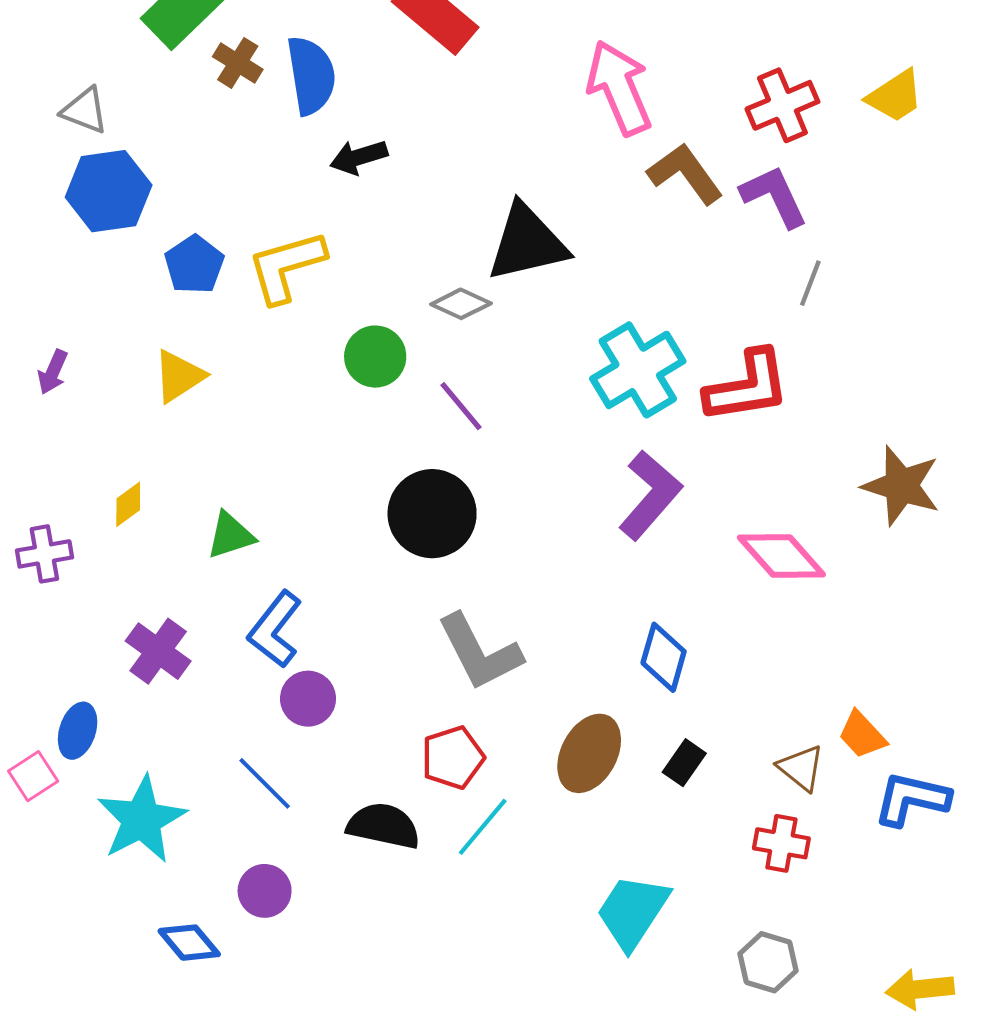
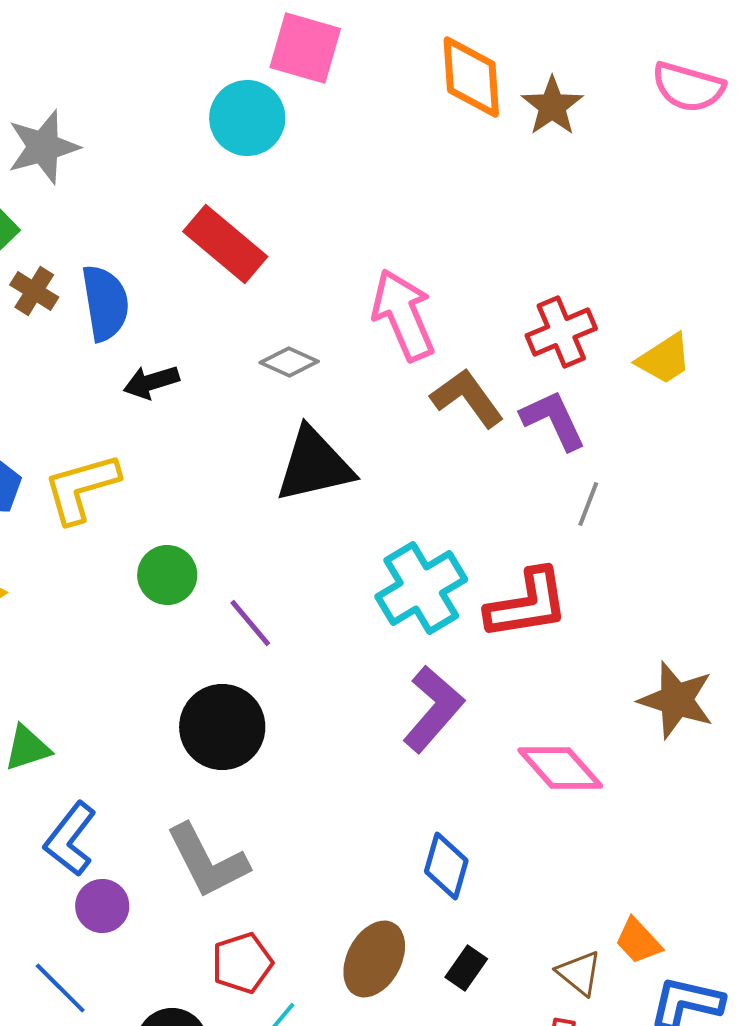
yellow trapezoid: (895, 96) -> (664, 359), moved
gray diamond: (461, 304) -> (289, 362), moved
gray L-shape: (480, 652) -> (207, 861), moved

